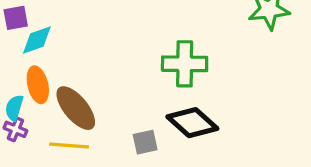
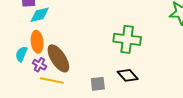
black diamond: (192, 123) -> (128, 75), size x0.7
purple cross: (15, 129) -> (39, 65), moved

